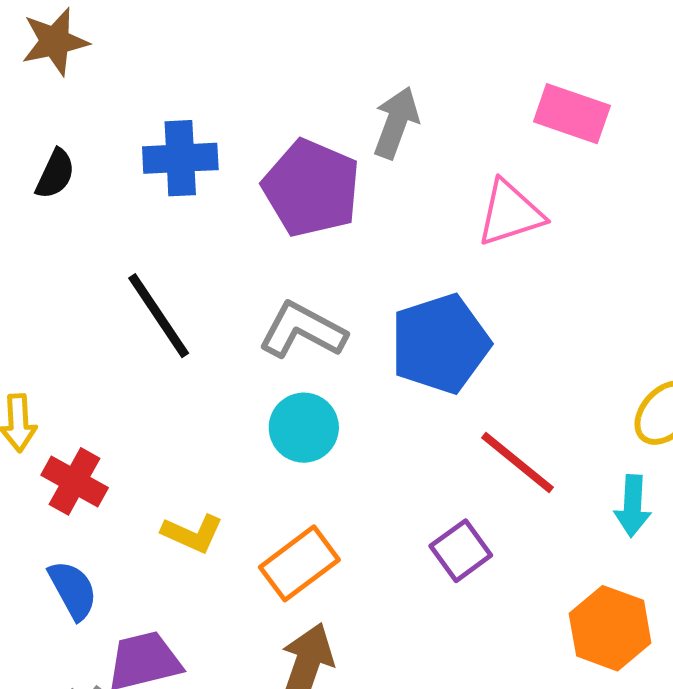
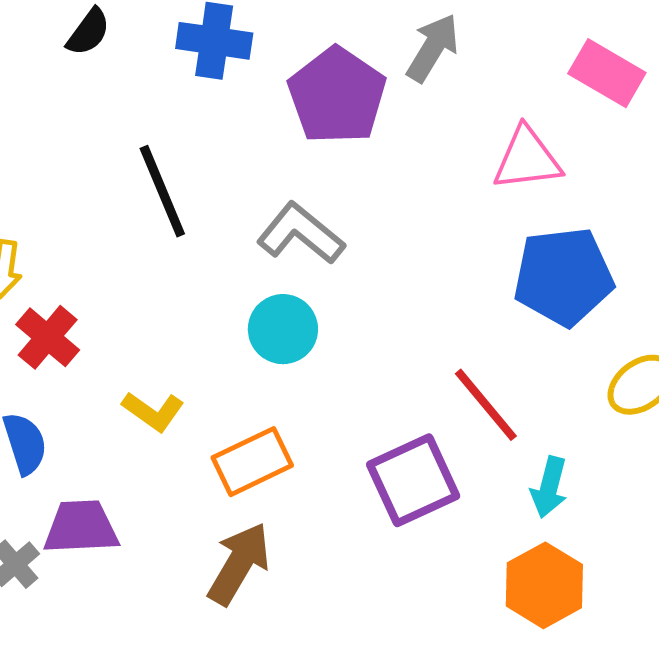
blue pentagon: (440, 344) -> (563, 277), moved
cyan arrow: (633, 506) -> (549, 487), moved
purple square: (461, 551) -> (413, 480), size x1.5

